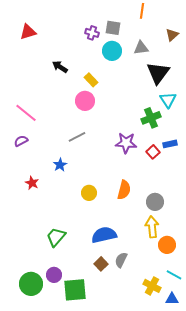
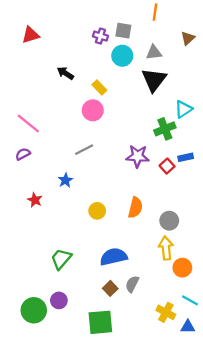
black triangle: (158, 73) -> (154, 80), moved
cyan triangle: (168, 100) -> (183, 109), turned 30
green square: (75, 290) -> (100, 322), moved

